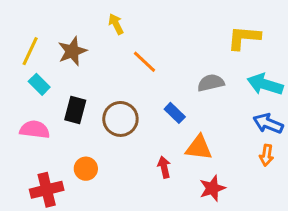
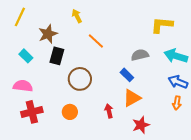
yellow line: (30, 51) -> (20, 17), moved
black rectangle: (75, 110) -> (57, 56), moved
blue rectangle: (175, 113) -> (127, 75), moved
orange triangle: (199, 148) -> (132, 98), turned -36
orange circle: (86, 169) -> (70, 112), moved
red cross: (47, 190) -> (32, 112), moved

